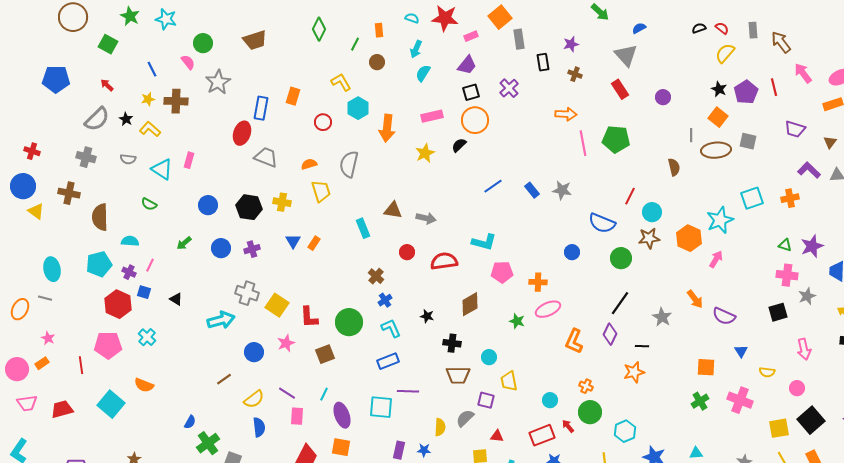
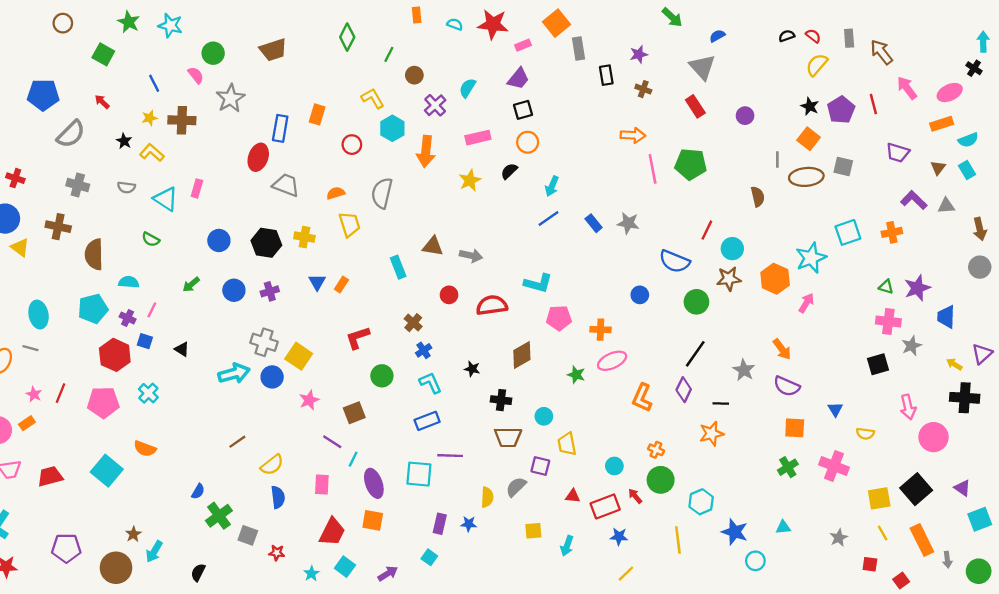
brown circle: (73, 17) -> (63, 23), size x0.6
orange rectangle: (379, 30) -> (417, 15), moved
cyan arrow: (416, 49) -> (552, 186), moved
purple cross: (509, 88) -> (435, 105), moved
gray semicircle: (97, 119) -> (71, 134), moved
orange circle: (475, 120) -> (528, 142), size x0.7
purple semicircle: (724, 316) -> (787, 386), moved
red L-shape: (309, 317) -> (358, 338), moved, turned 75
green circle: (349, 322) -> (382, 376), size x0.7
blue circle: (254, 352) -> (272, 377), moved
red line: (81, 365) -> (60, 393), moved, turned 30
pink circle: (797, 388) -> (933, 437), moved, size x1.6
purple line: (287, 393) -> (332, 442), moved
red triangle: (497, 436) -> (573, 496), moved

